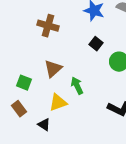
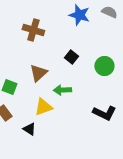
black square: (96, 44) -> (71, 57), moved
green arrow: (77, 86) -> (62, 90), turned -66

